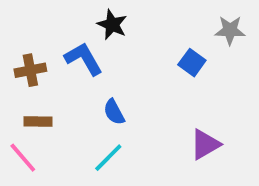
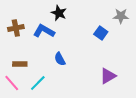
blue L-shape: (84, 59) -> (44, 31), turned -30
brown cross: (30, 70) -> (16, 28), moved
cyan line: (108, 158) -> (38, 83), moved

